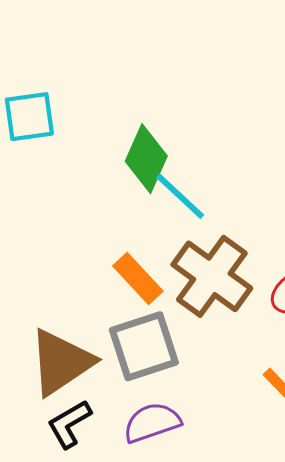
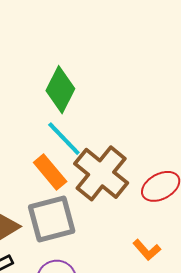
cyan line: (180, 196) -> (64, 139), moved

